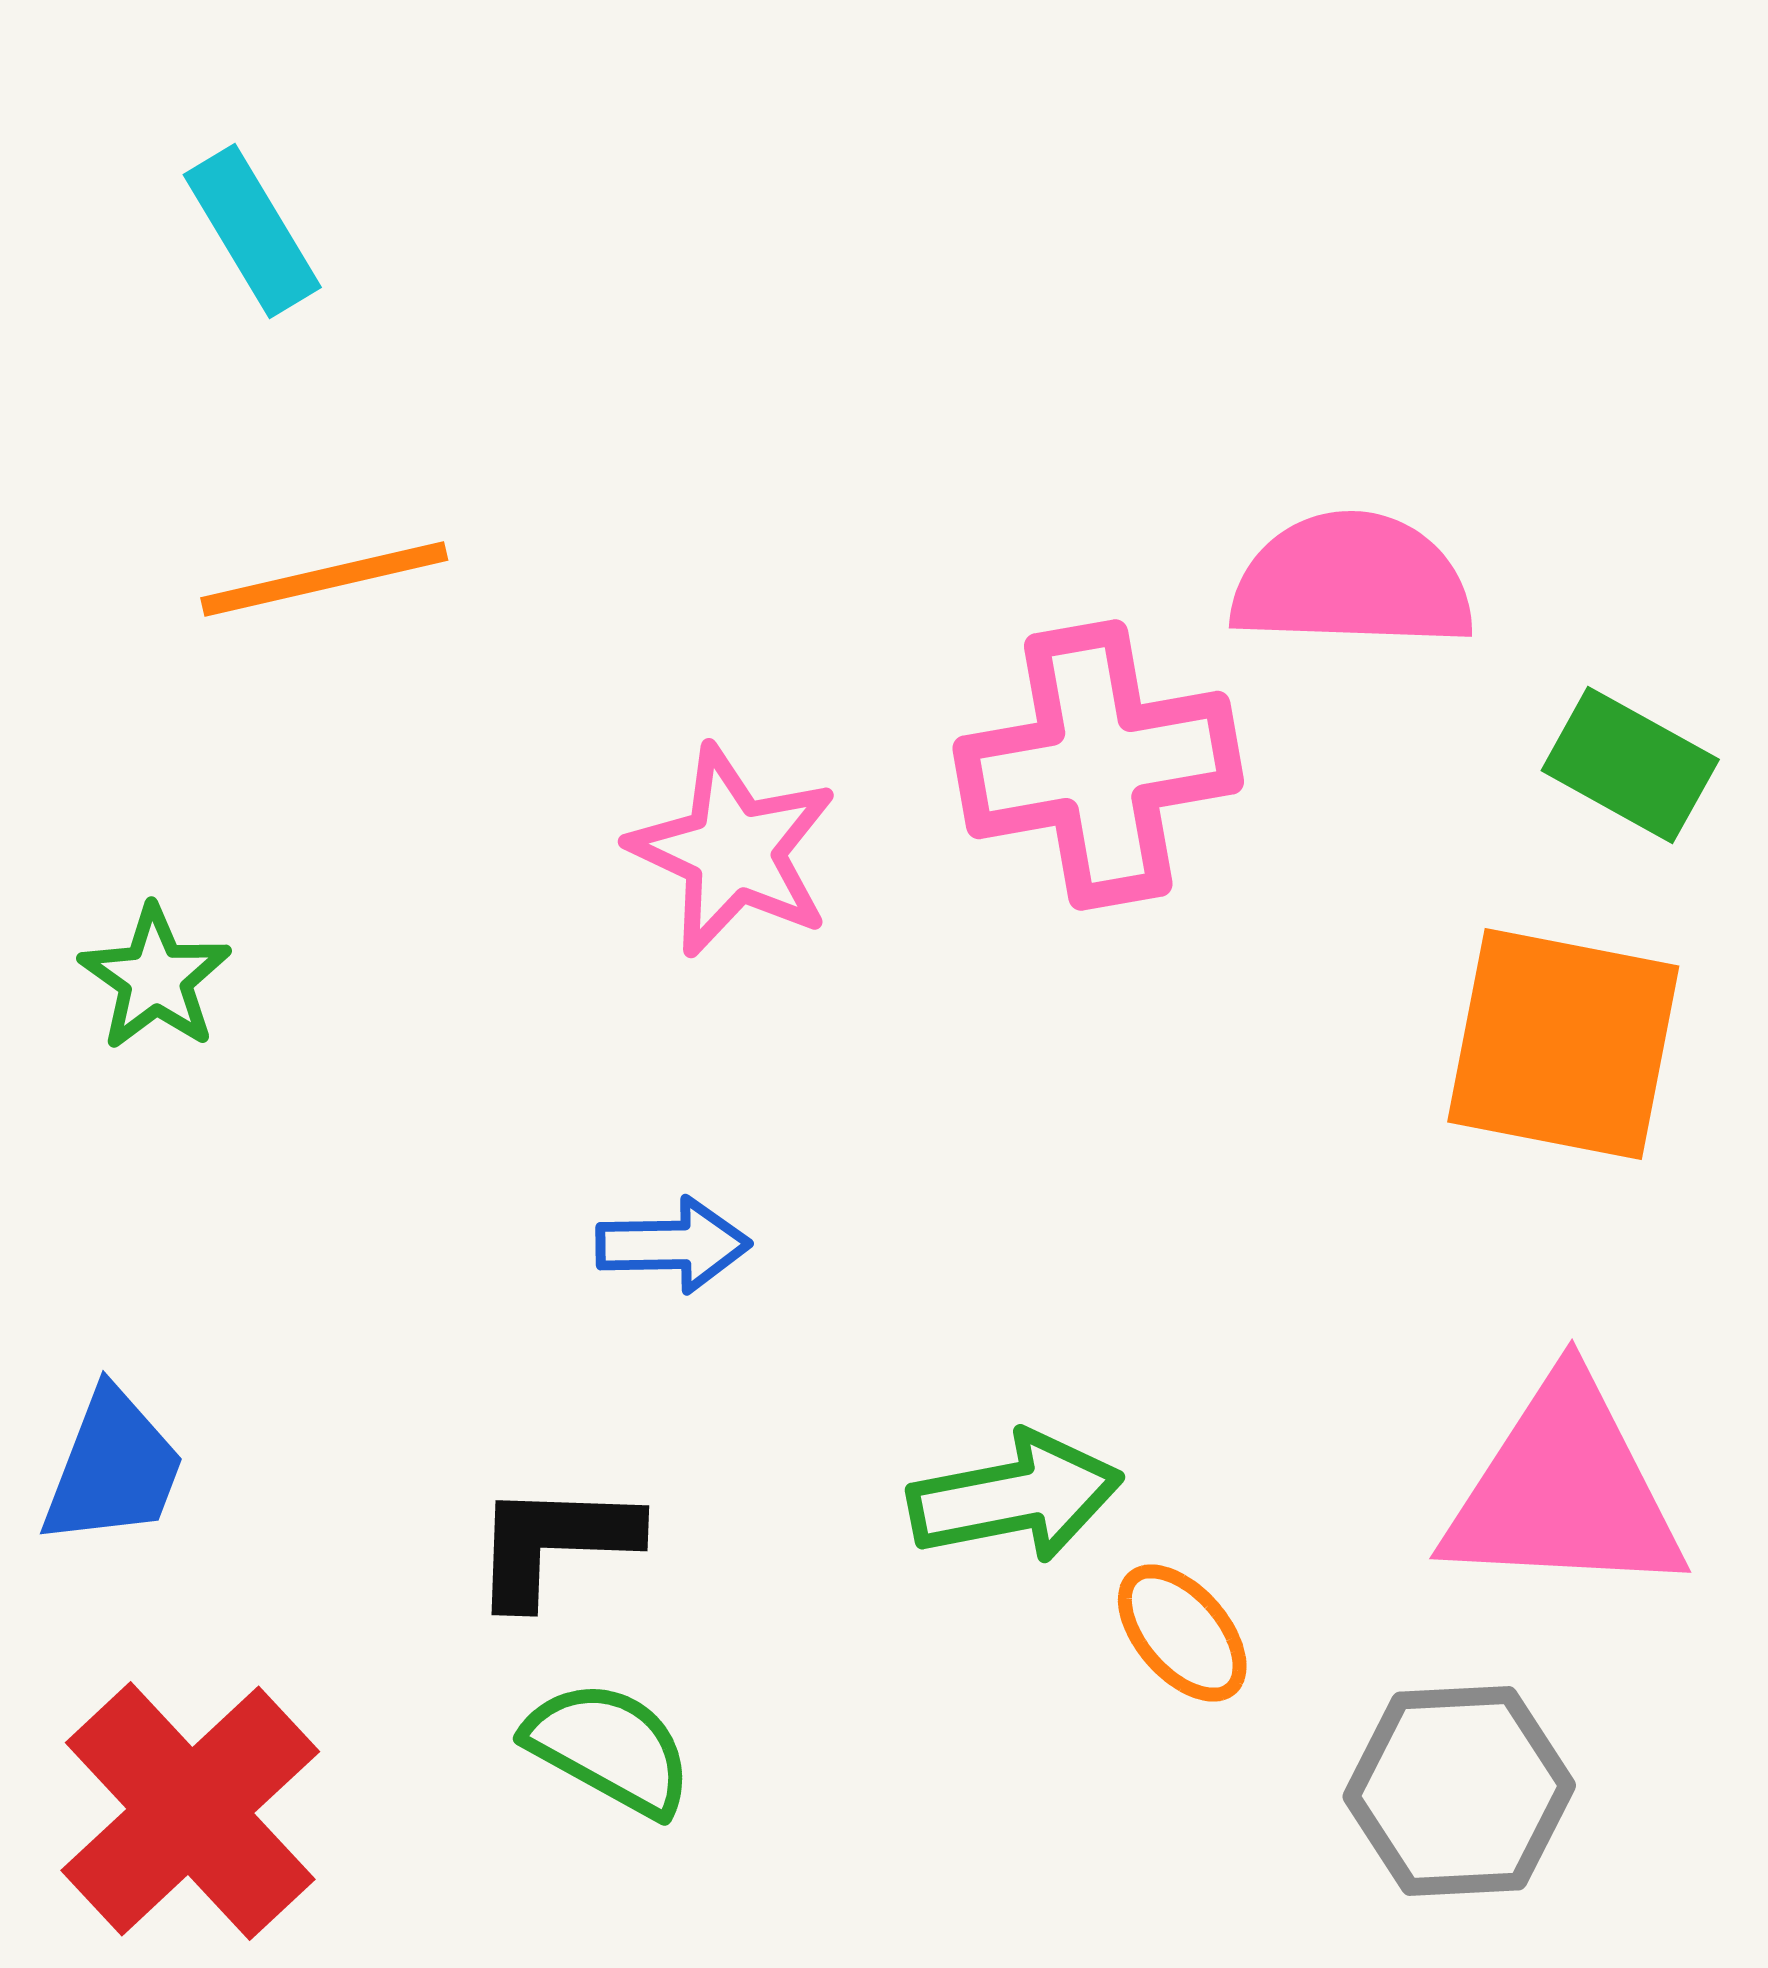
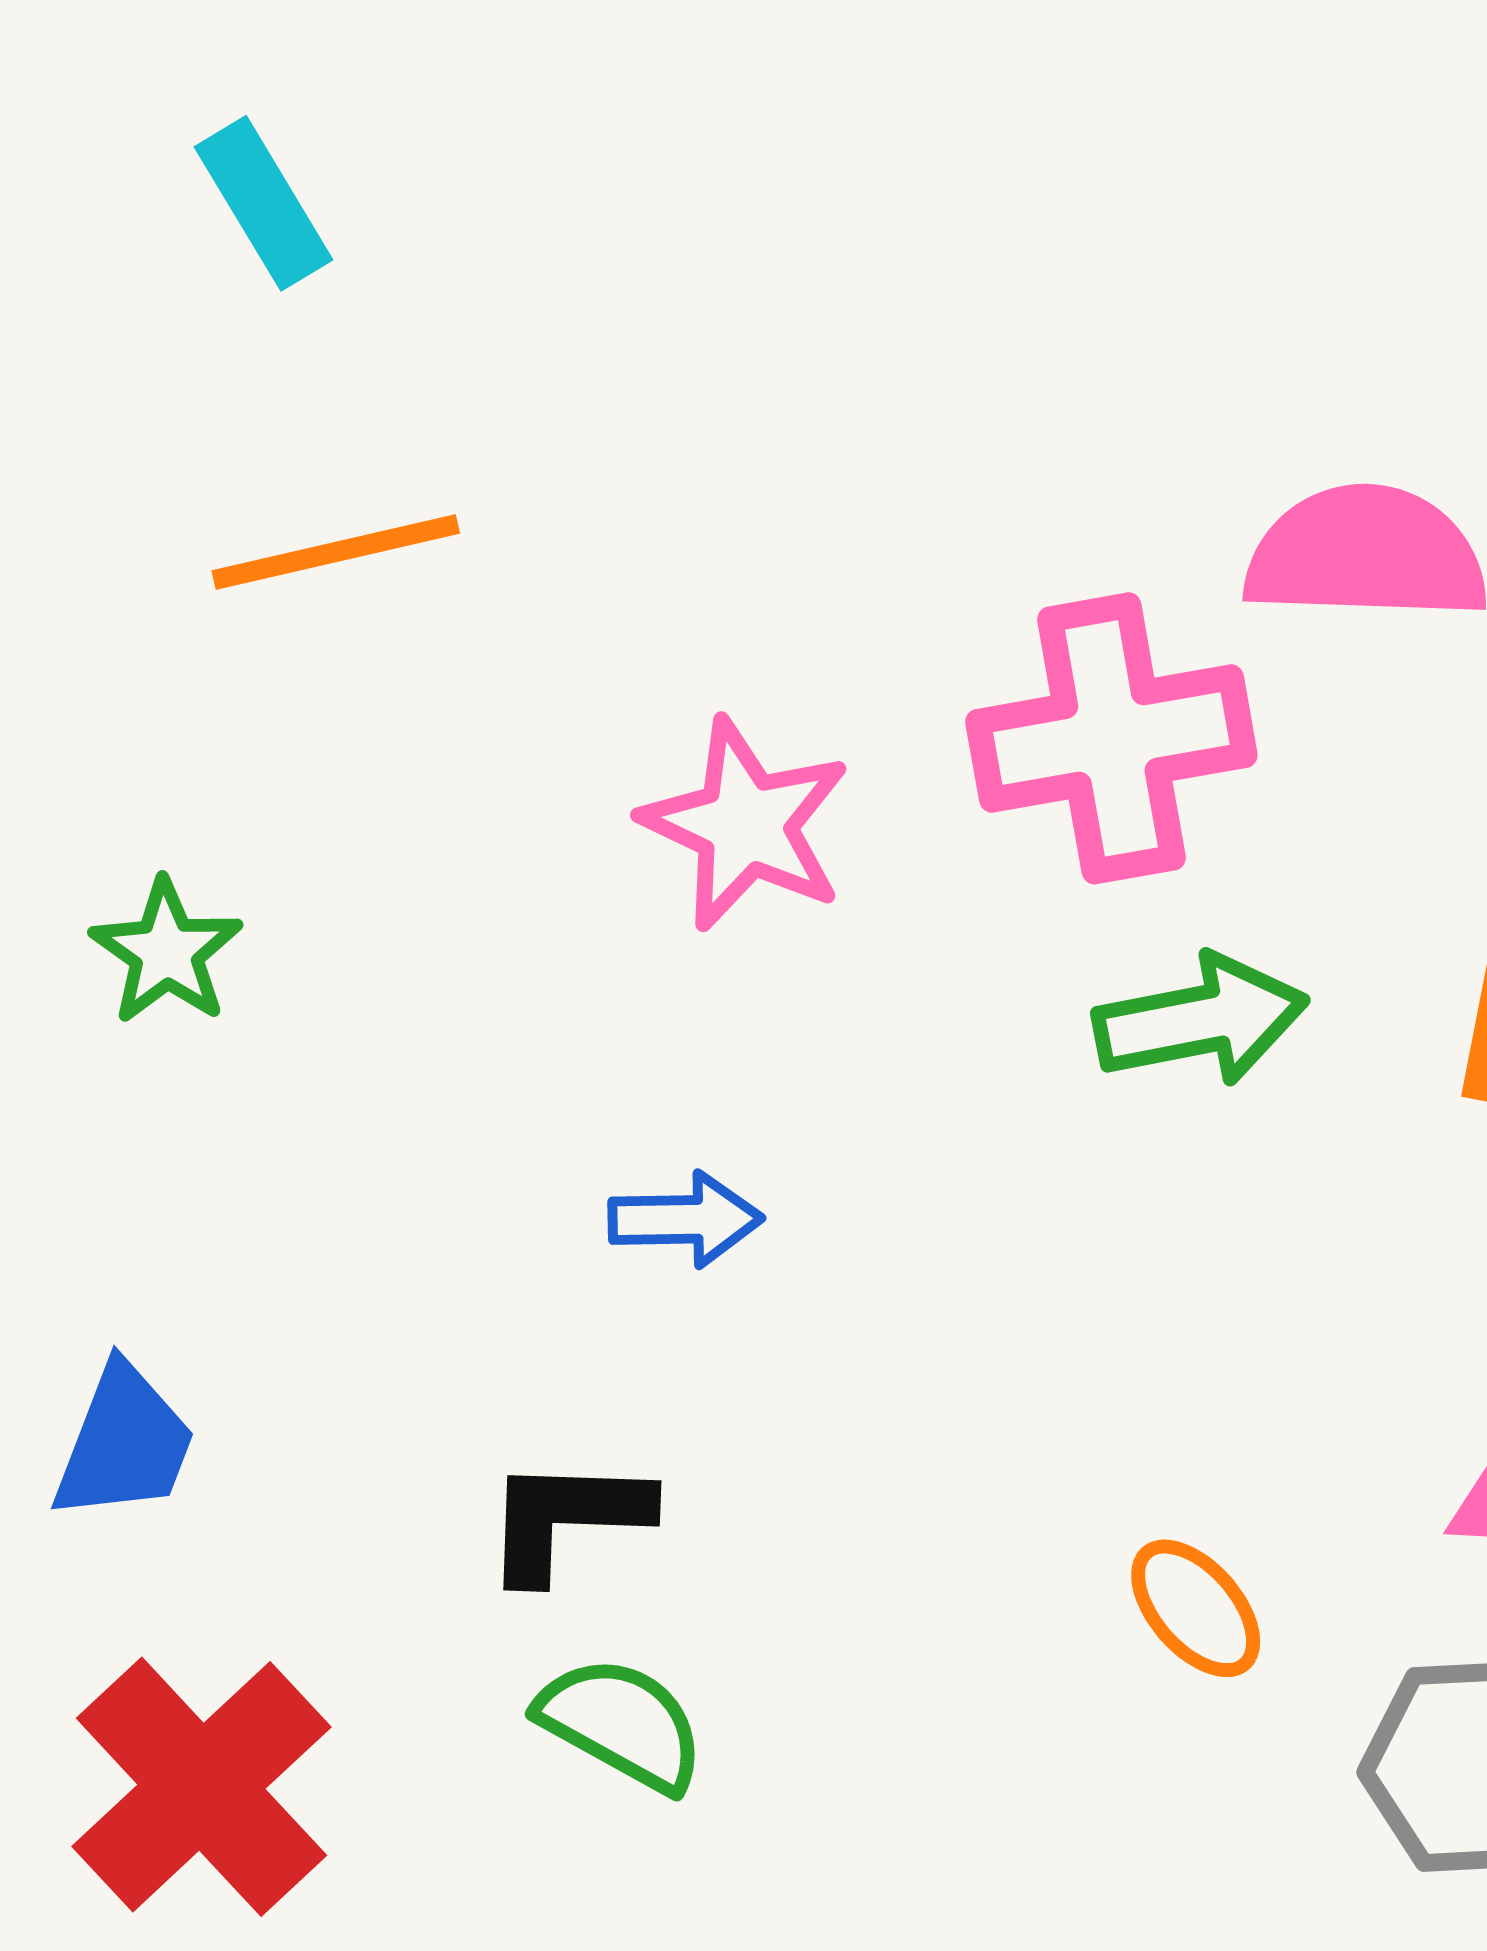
green arrow: (1015, 1497) -> (1201, 1020), moved

